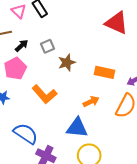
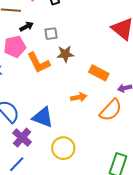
orange L-shape: (44, 94) -> (38, 63), moved
blue triangle: (77, 128) -> (43, 117), moved

